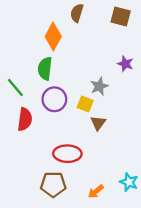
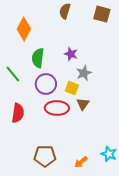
orange diamond: (53, 37) -> (24, 29), moved
purple star: (125, 64) -> (71, 54), moved
red semicircle: (25, 119) -> (18, 113), moved
red ellipse: (67, 154) -> (57, 108), moved

